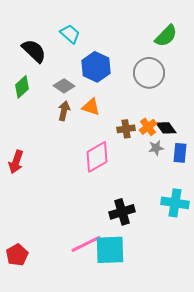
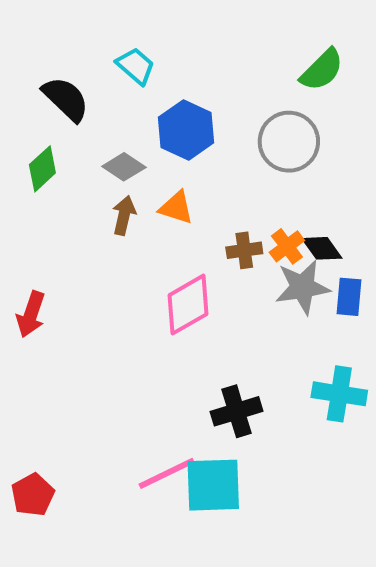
gray star: (156, 148) -> (302, 287), size x1.8

